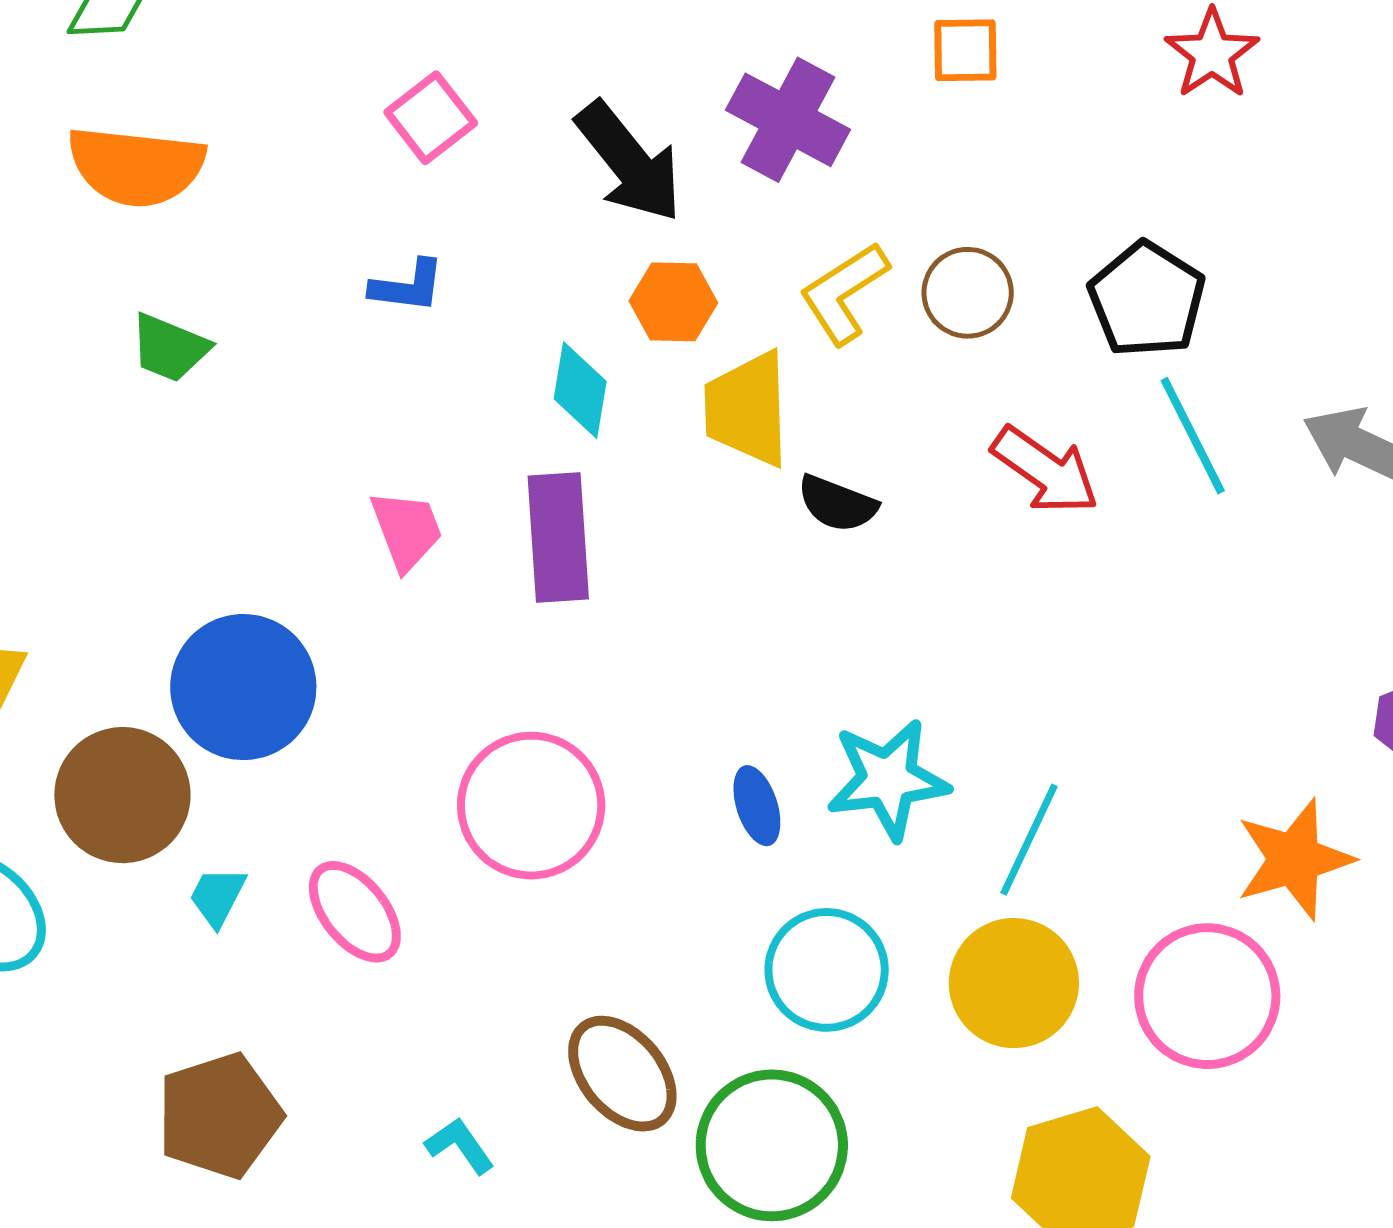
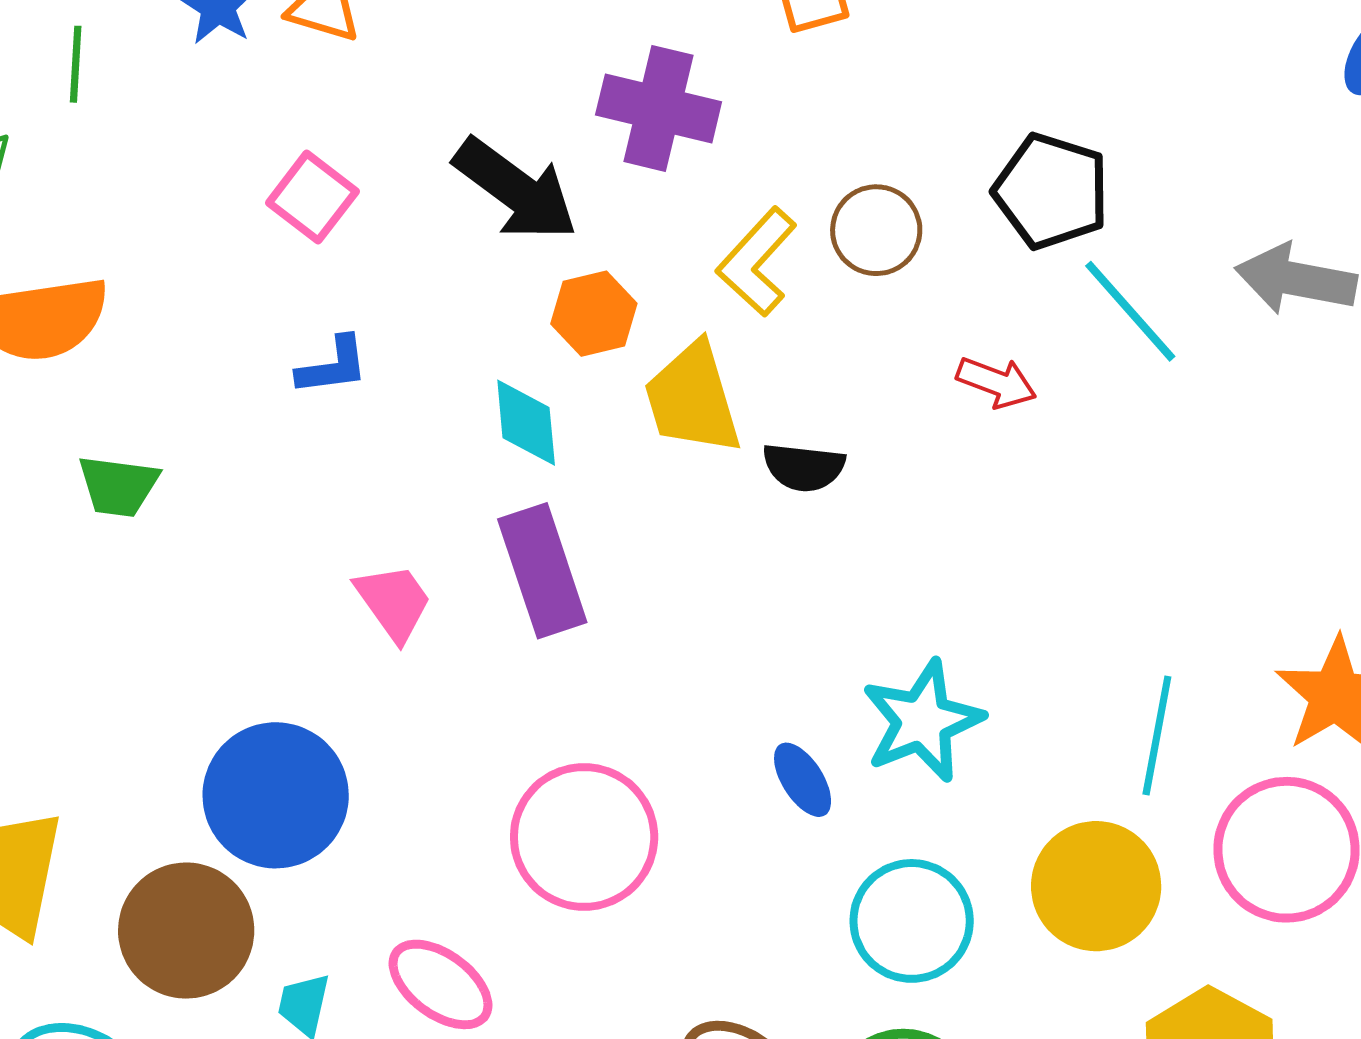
red arrow: (1045, 470) -> (996, 382), size x0.7
cyan line: (1029, 840) -> (1157, 736), moved

